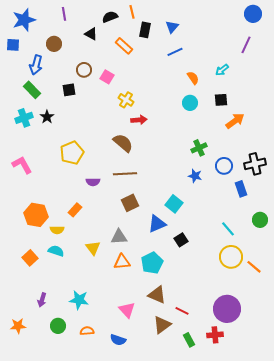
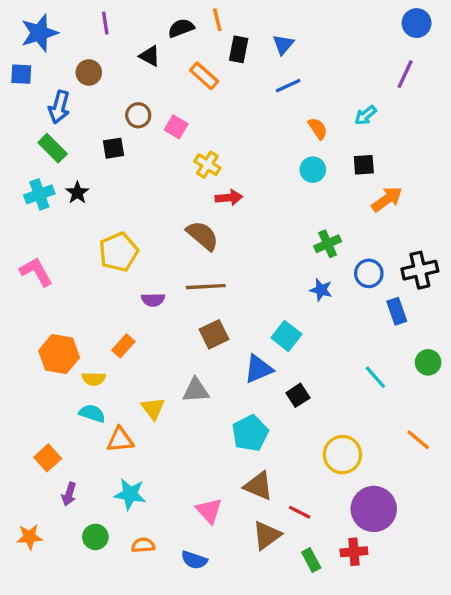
yellow circle: (231, 257) -> (342, 455), moved
orange square: (30, 258) -> (48, 458), moved
orange triangle: (122, 262) -> (120, 440), moved

